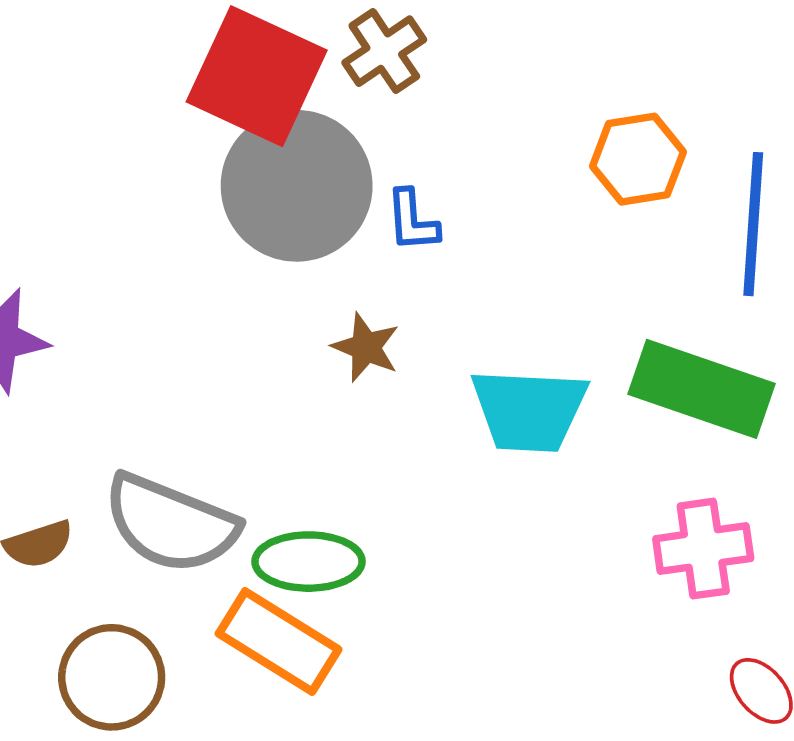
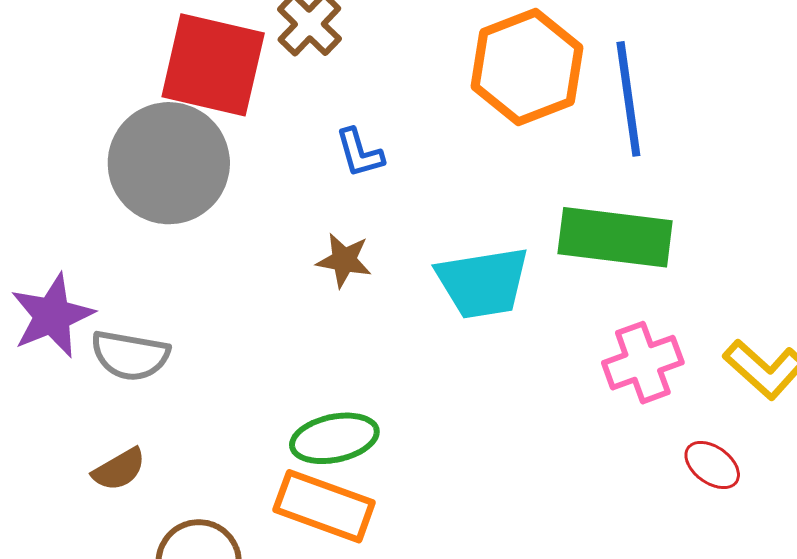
orange hexagon: (638, 159) -> (527, 67), size x1.5
gray circle: (297, 186) -> (169, 163), moved
gray semicircle: (171, 524) -> (130, 355), moved, size x0.7

